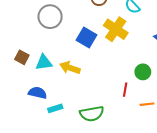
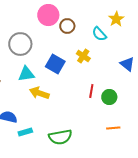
yellow cross: (116, 29) -> (83, 56), size x0.6
cyan triangle: (44, 63) -> (26, 74), moved
red line: (125, 90) -> (91, 91), moved

